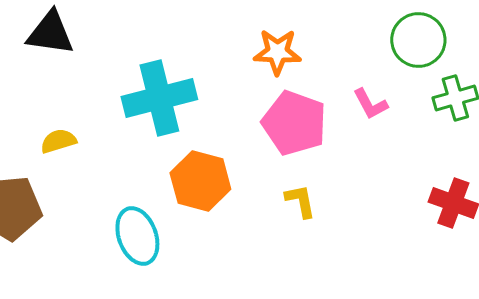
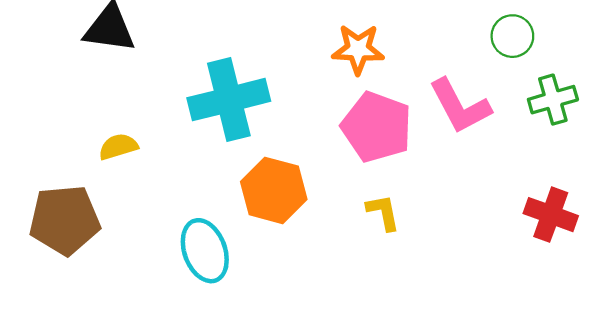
green circle: (418, 40) -> (512, 36), size x0.7
pink L-shape: (370, 104) -> (460, 106), size x1.6

